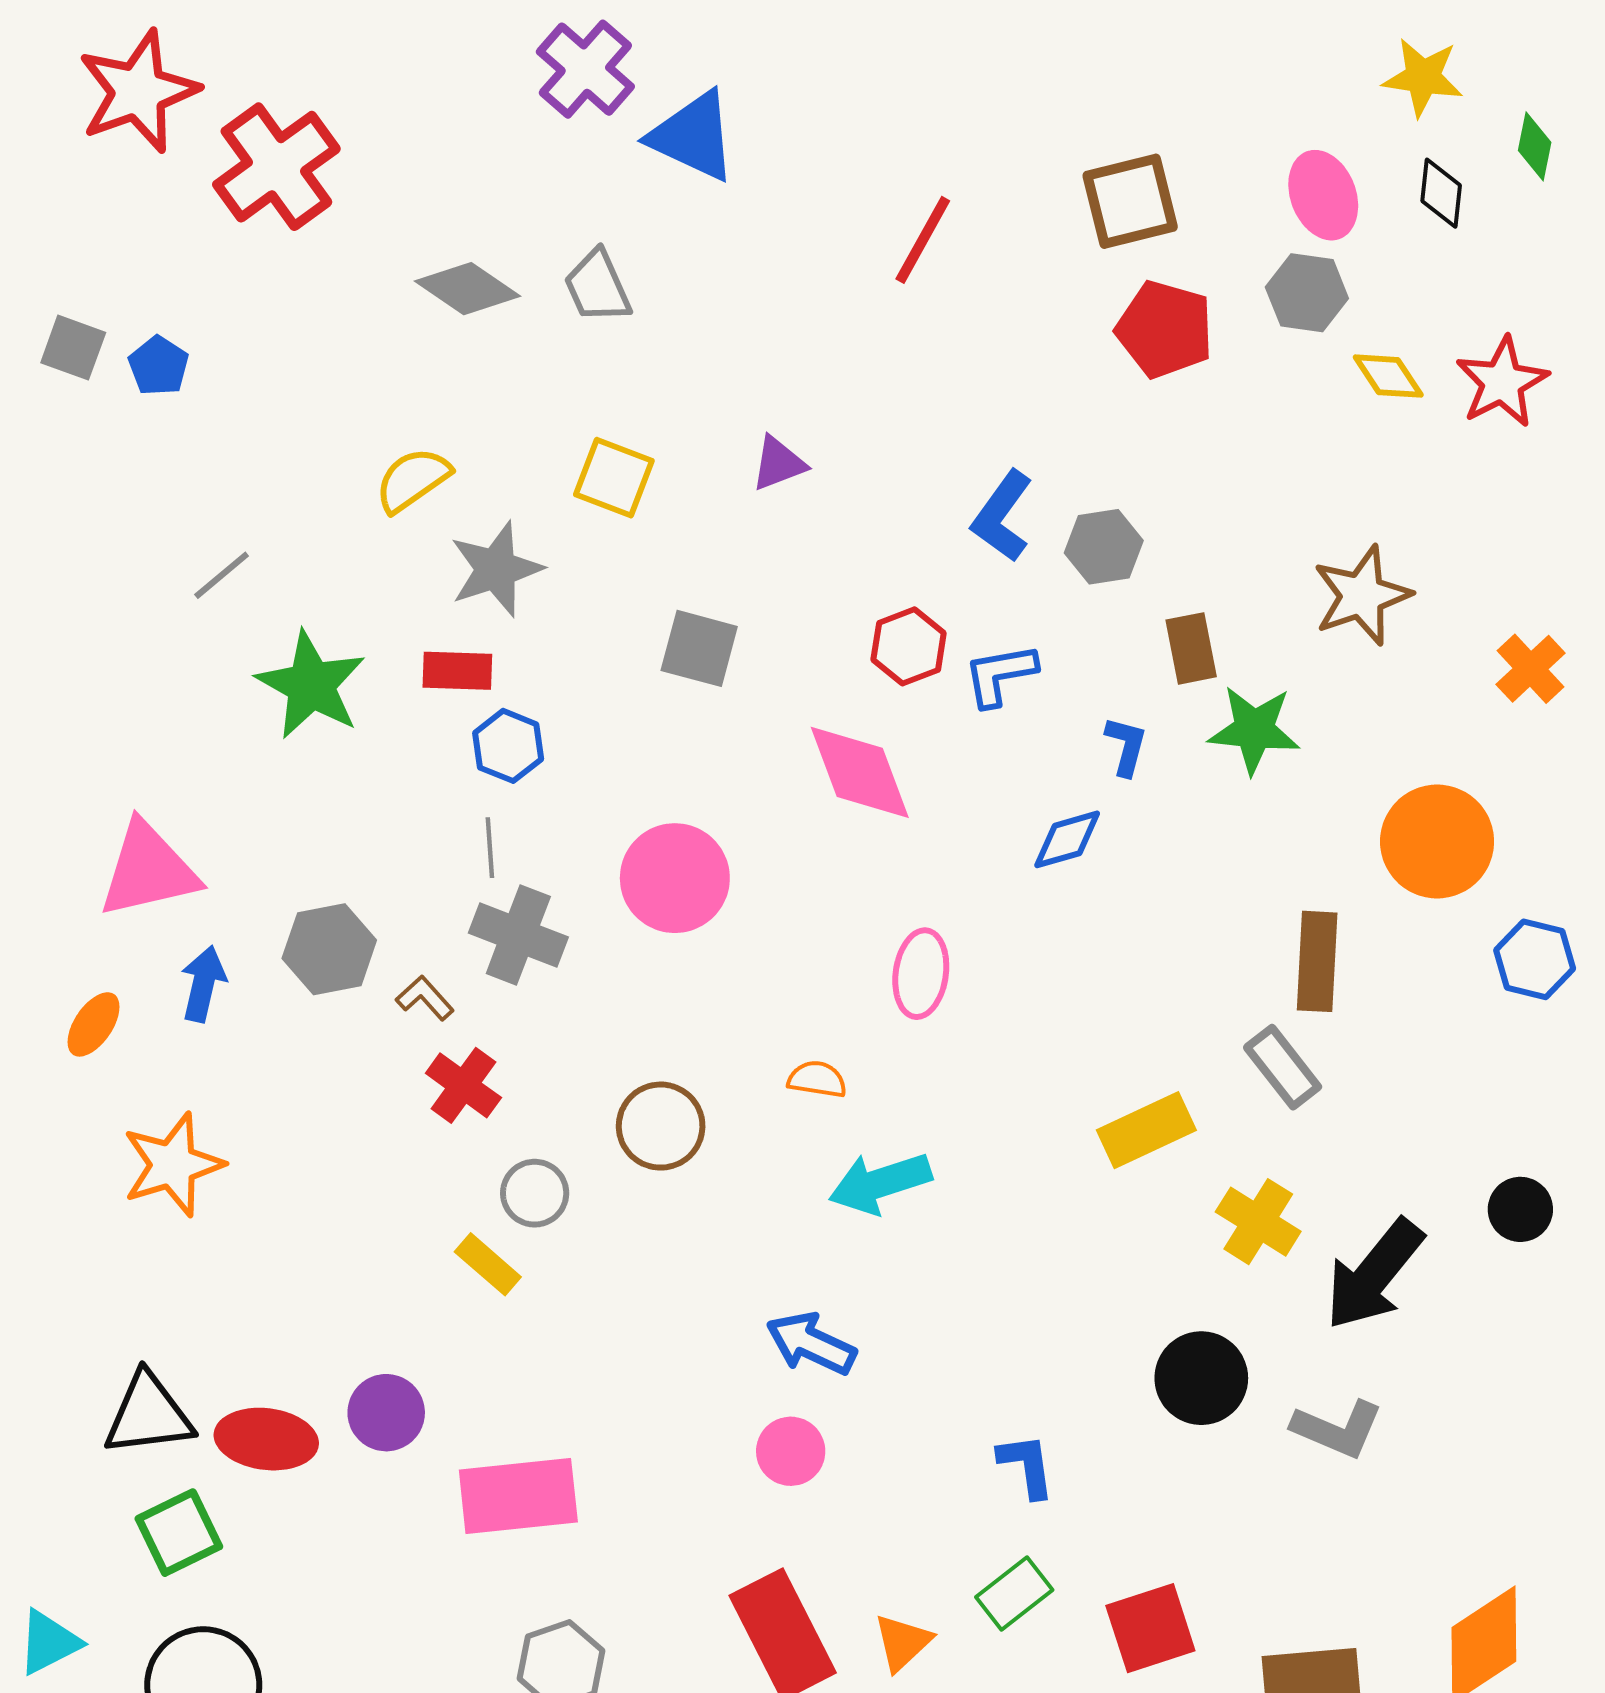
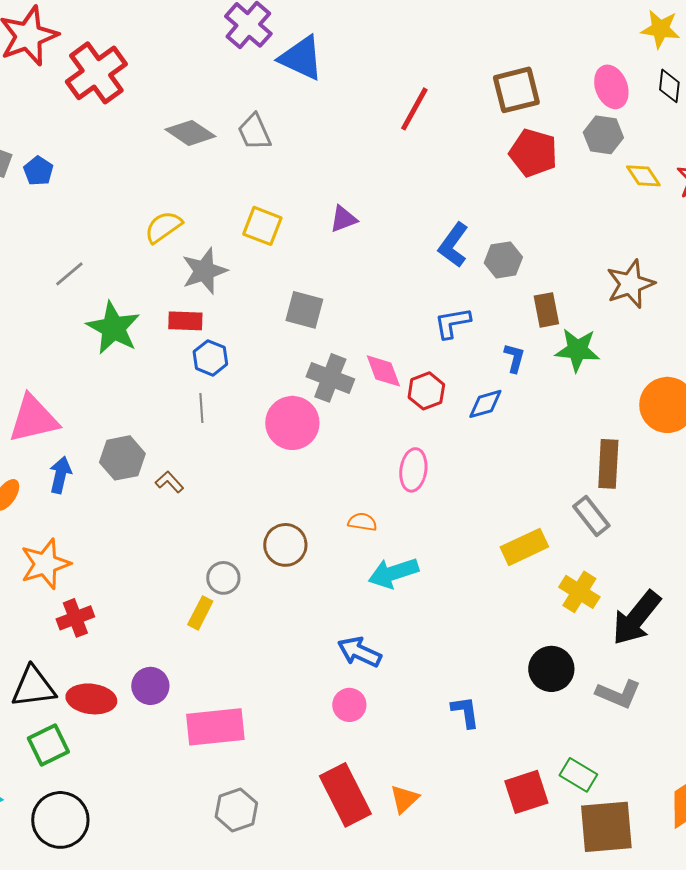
red hexagon: (909, 646) -> (426, 391), moved
pink diamond: (860, 772) -> (383, 371), size x0.7
gray cross: (518, 935) -> (330, 378), moved
red cross: (463, 1085) -> (75, 618), moved, turned 33
yellow rectangle: (488, 1264) -> (200, 613), turned 76
green rectangle: (1014, 1594) -> (578, 775), moved, turned 69

